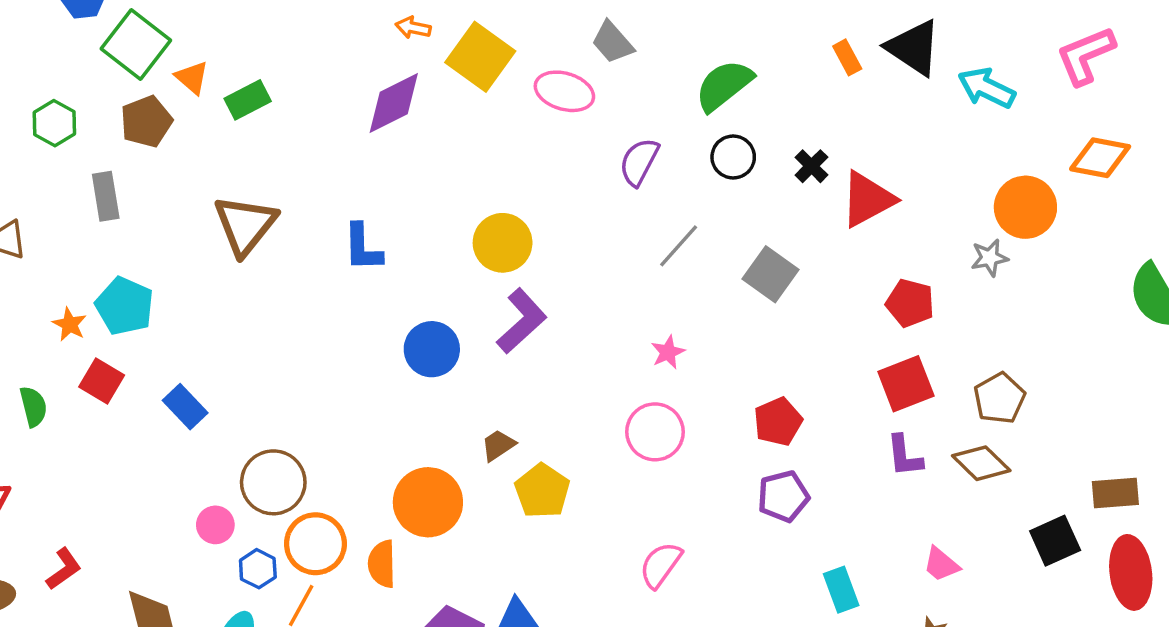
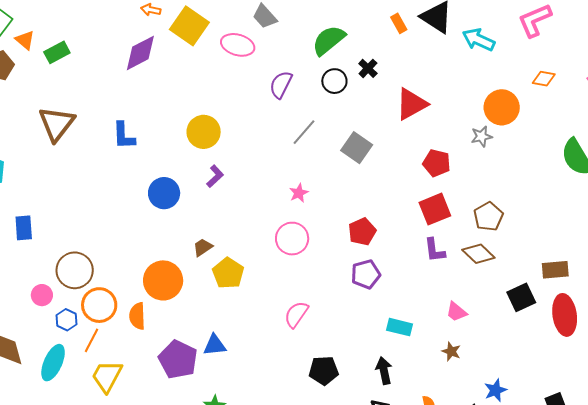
orange diamond: (1100, 158) -> (544, 79), size x0.7
black cross: (811, 166) -> (368, 68), moved
purple L-shape: (522, 321) -> (215, 176), size x0.6
blue rectangle: (185, 407) -> (24, 228), turned 40
cyan rectangle: (841, 590) -> (400, 327), turned -55

